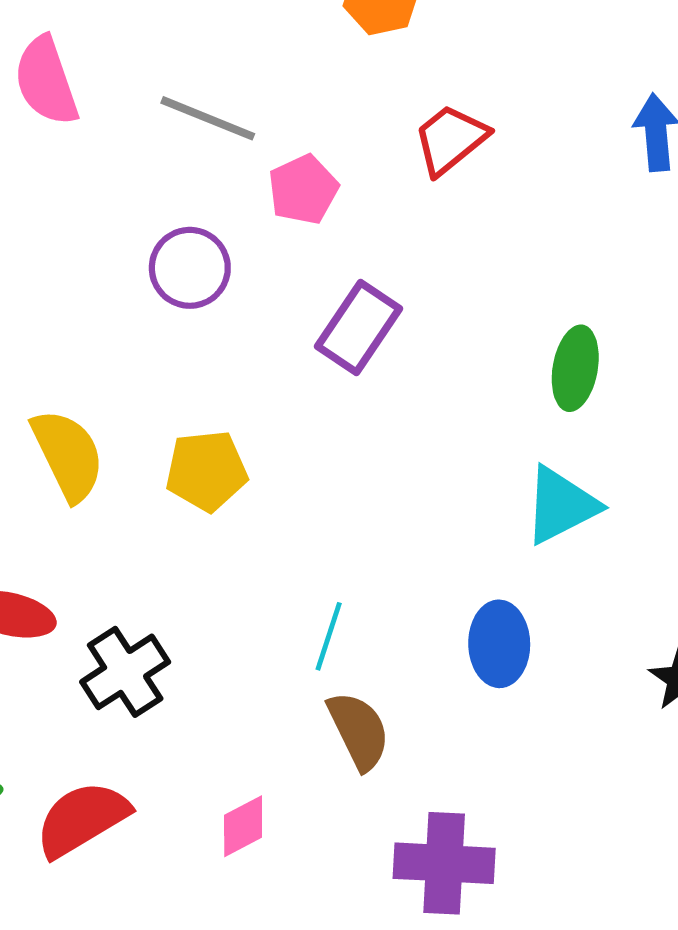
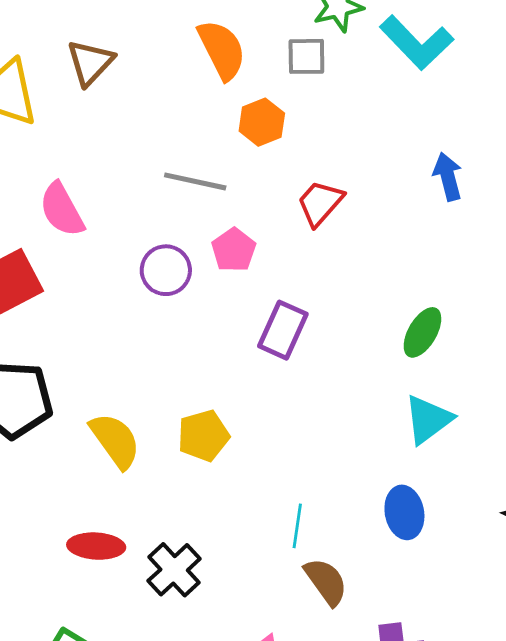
gray line: (208, 118) -> (195, 181), moved
purple circle: (190, 268) -> (166, 270), moved
green ellipse: (575, 368) -> (422, 332), turned 30

